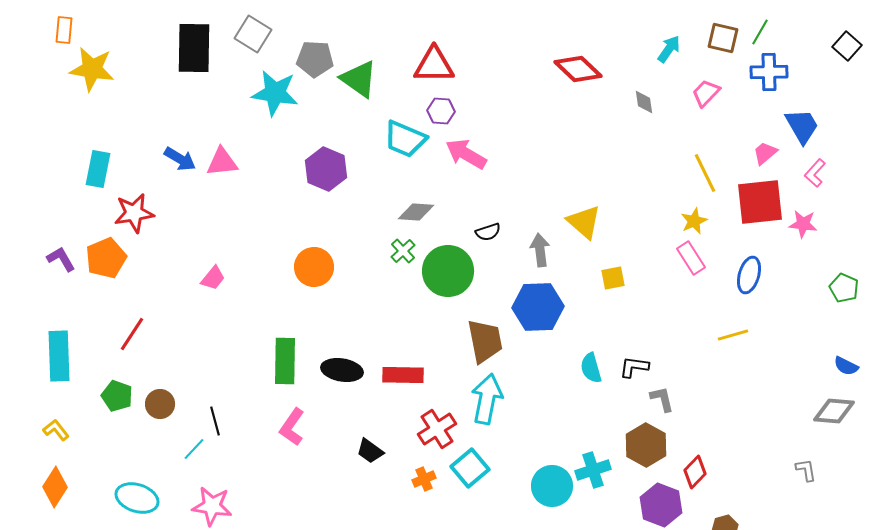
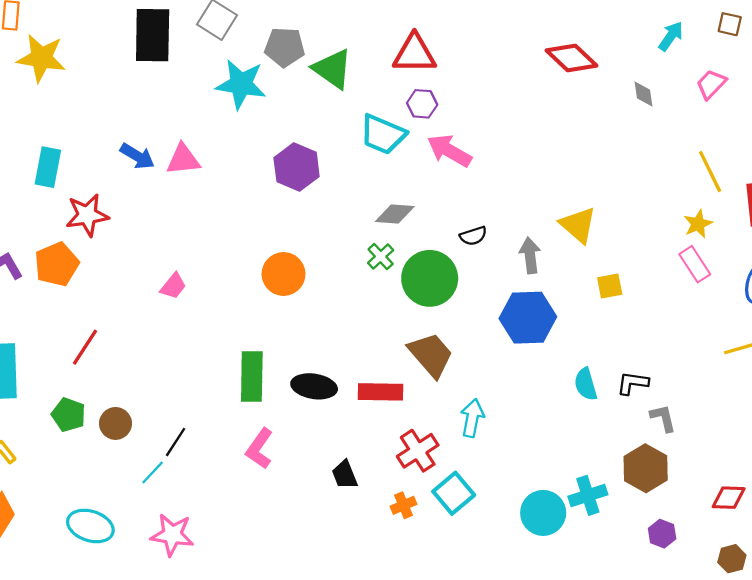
brown square: (723, 38) -> (730, 24), size x0.7
brown trapezoid: (485, 341) -> (431, 355), moved, turned -30
cyan arrow: (487, 399) -> (472, 418), size x0.7
black line: (215, 421) -> (176, 442), turned 48
black trapezoid: (370, 451) -> (345, 475), turned 32
red diamond: (695, 472) -> (729, 498), moved, turned 48
purple hexagon: (661, 505) -> (662, 534), size x0.6

